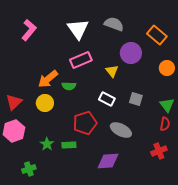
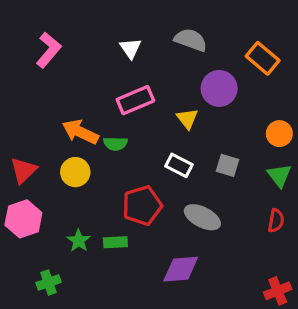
white triangle: (78, 29) -> (130, 48), size x0.6
orange circle: (167, 68) -> (279, 134), moved
orange arrow: (48, 79) -> (80, 132), turned 65
red semicircle: (165, 124) -> (276, 221), moved
red cross: (159, 151) -> (278, 291), moved

